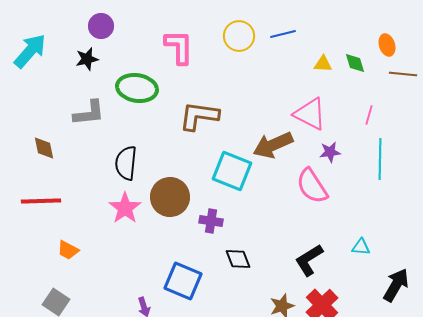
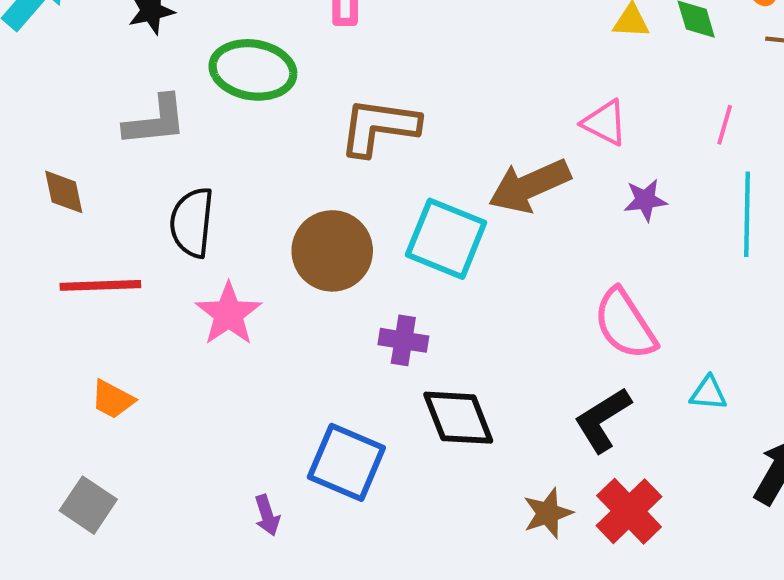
pink triangle: (310, 114) -> (605, 123), size x0.7
black semicircle: (126, 163) -> (192, 222), moved
pink semicircle: (312, 186) -> (625, 324), moved
brown circle: (170, 197) -> (332, 251), moved
red line: (41, 201) -> (100, 285), moved
black diamond: (238, 259) -> (458, 418), size x1.4

